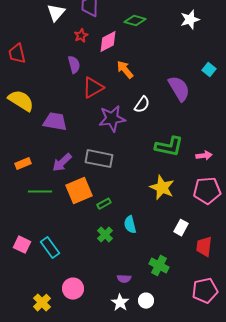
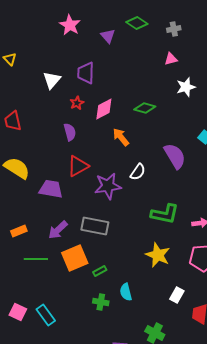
green diamond: (135, 21) -> (145, 108), moved
red triangle: (93, 88) -> (78, 166), moved
green cross: (105, 235) -> (101, 302), turned -35

